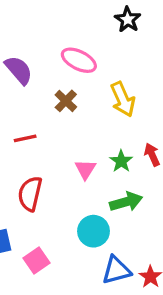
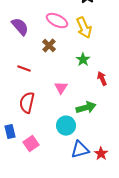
yellow arrow: (123, 99) -> (84, 28), moved
red line: (25, 138) -> (24, 69), turned 32
green star: (121, 161) -> (83, 60), moved

